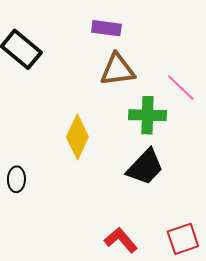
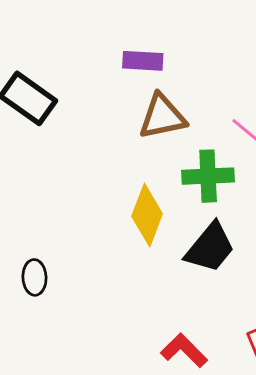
yellow diamond: (77, 137) -> (147, 215), moved

